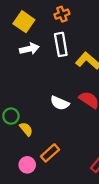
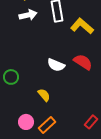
yellow semicircle: (26, 129) -> (44, 95), moved
orange rectangle: (50, 153) -> (47, 125), moved

